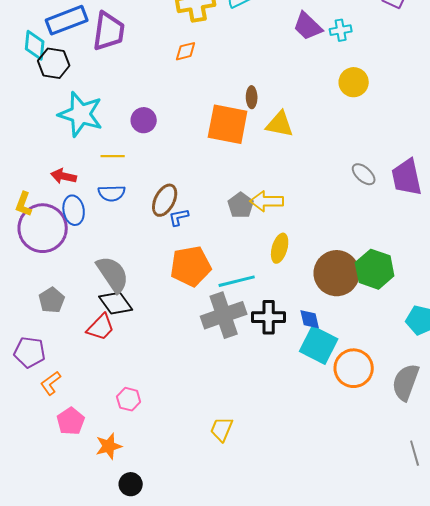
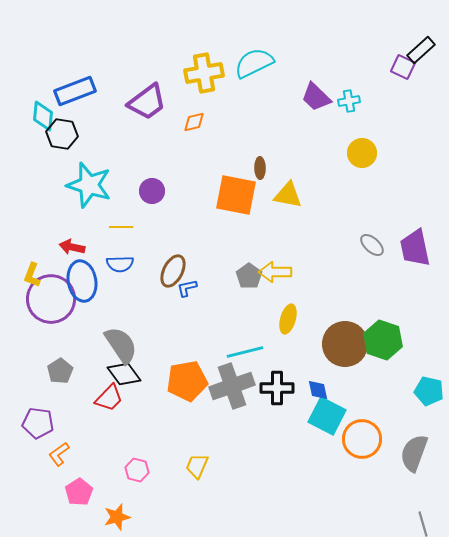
purple trapezoid: (109, 31) -> (147, 102), moved, turned 45
blue ellipse: (74, 210) -> (82, 281), size x1.4
orange pentagon: (191, 266) -> (187, 381), moved
yellow trapezoid: (222, 429) -> (197, 466), moved

